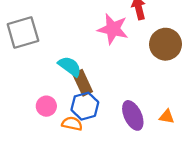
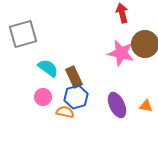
pink star: (113, 29) -> (121, 53), moved
cyan semicircle: (70, 66) -> (48, 68), moved

